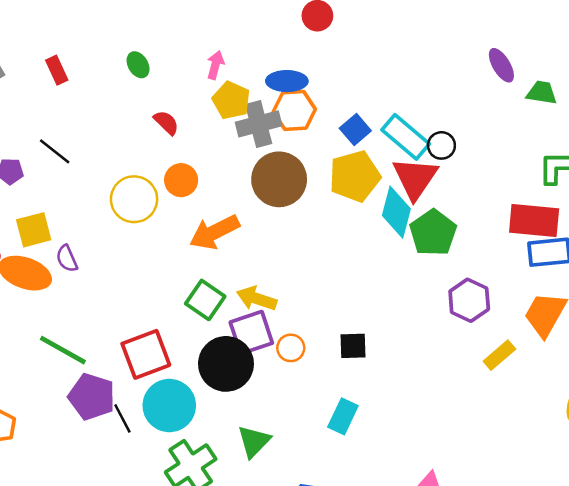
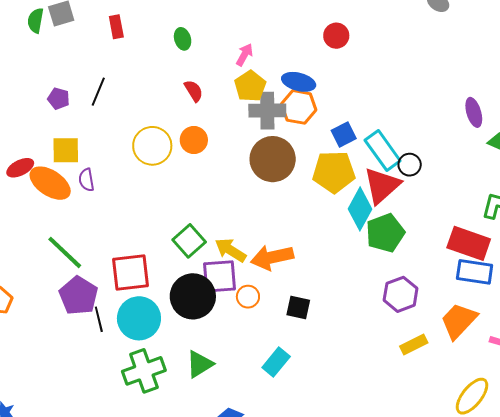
black line: (55, 151) -> (98, 92), turned 60
orange arrow: (215, 232) -> (272, 257), moved

